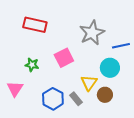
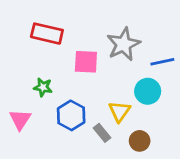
pink square: (64, 58) -> (86, 62), moved, turned 30
brown circle: (105, 95) -> (140, 141), moved
blue hexagon: (53, 99) -> (71, 115), moved

